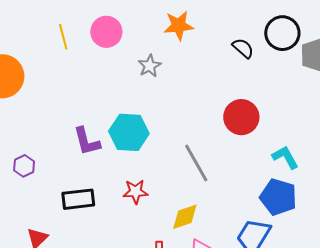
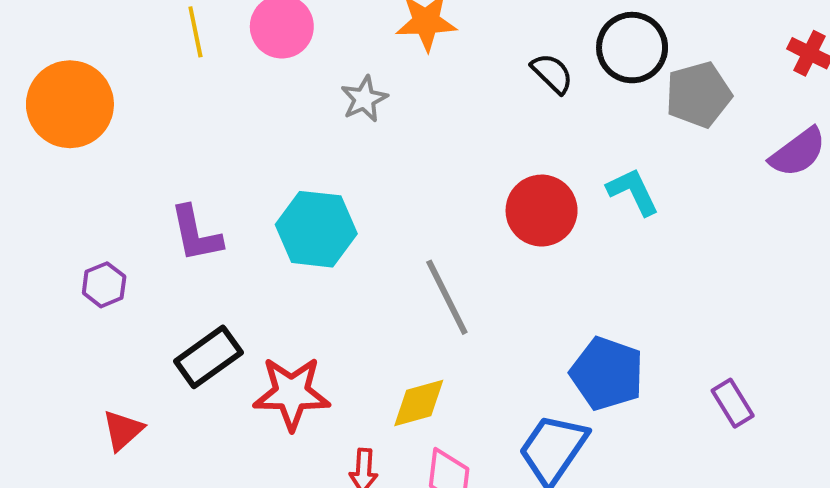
purple L-shape: (87, 141) -> (196, 234), moved
cyan L-shape: (285, 157) -> (633, 192), moved
red star: (135, 192) -> (292, 393), moved, size x1.5
black rectangle: (78, 199) -> (208, 357), turned -32

